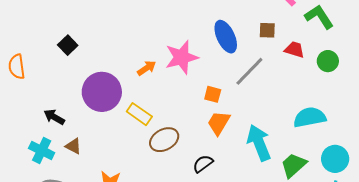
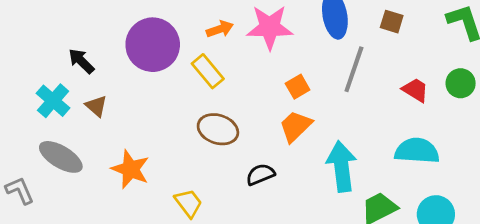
red trapezoid: (294, 49) -> (415, 90), moved
gray line: (249, 71) -> (354, 69), turned -40
orange square: (213, 94) -> (298, 87), turned 30
yellow rectangle: (139, 114) -> (208, 71), moved
brown ellipse: (164, 140) -> (218, 129), turned 32

